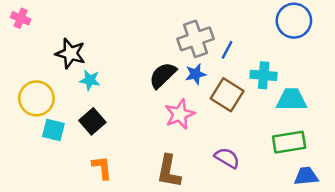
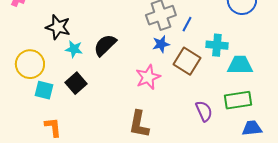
black semicircle: (163, 75) -> (105, 45), moved
purple semicircle: (227, 158) -> (204, 111), moved, turned 35
orange L-shape: (102, 168) -> (53, 127), moved

